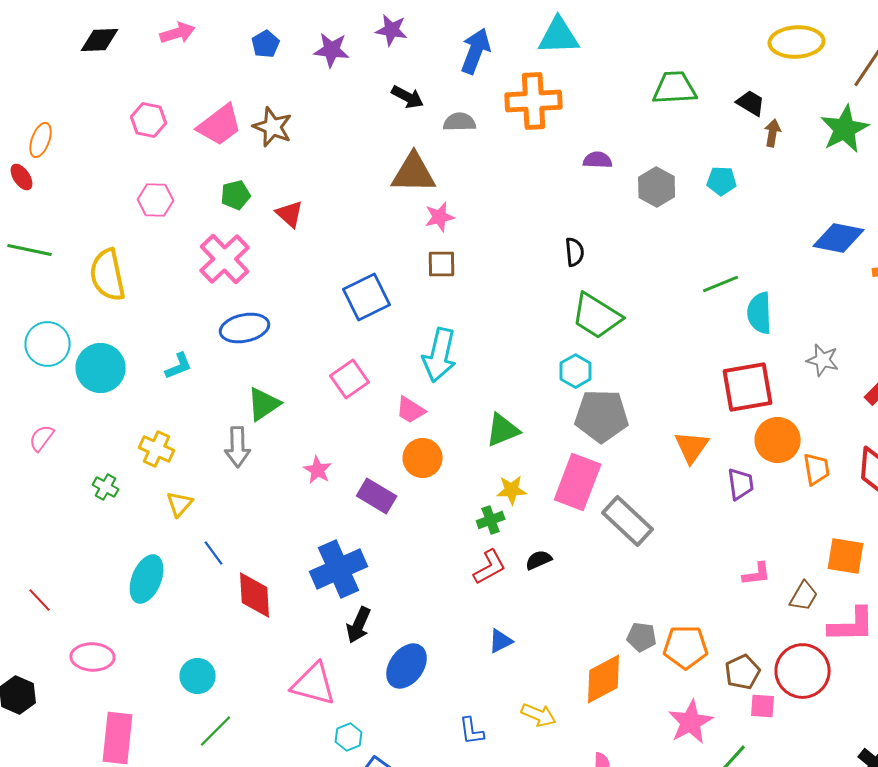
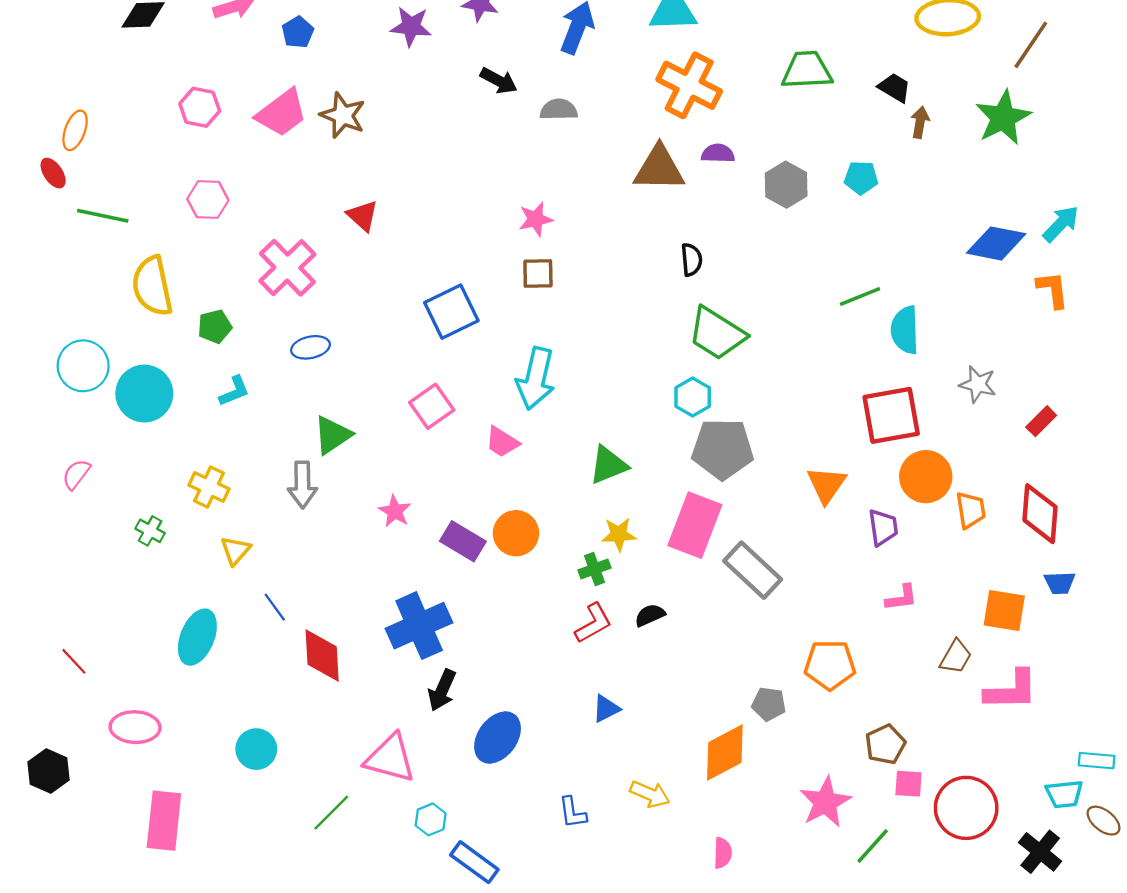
blue pentagon: (266, 44) -> (298, 32), moved
orange cross: (534, 101) -> (689, 85), moved, turned 30
brown triangle: (414, 173) -> (659, 168), moved
green pentagon: (236, 195) -> (215, 327), moved
green line: (30, 250) -> (103, 216), moved
blue ellipse: (245, 328) -> (311, 347), size x0.7
orange circle: (423, 458) -> (516, 533), moved
pink L-shape: (757, 574) -> (902, 598), moved
orange pentagon: (686, 647) -> (830, 665), moved
red circle: (803, 671) -> (966, 808), moved
green line: (216, 731) -> (331, 813), moved

